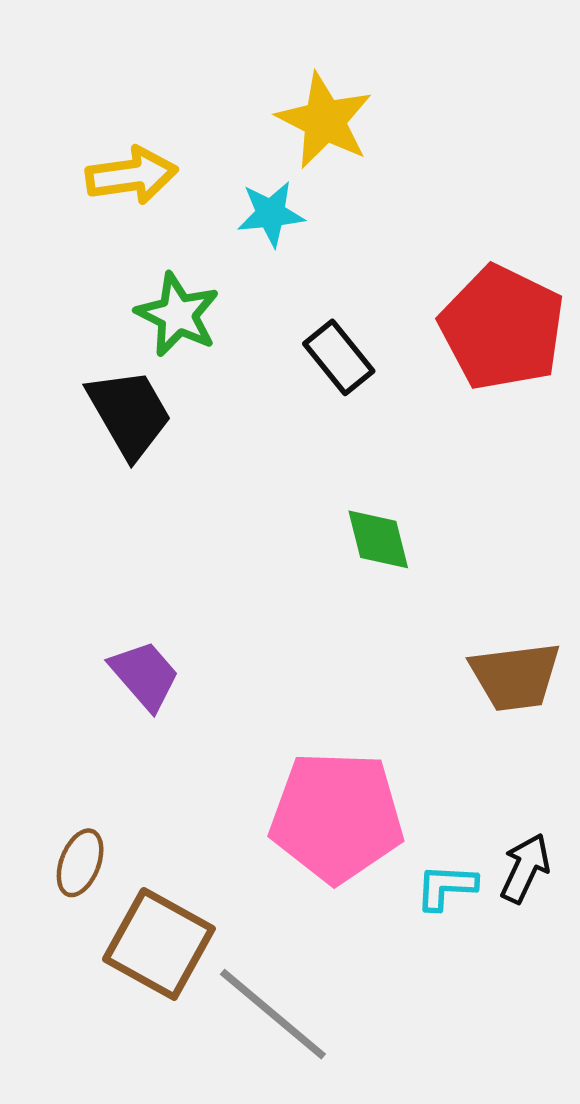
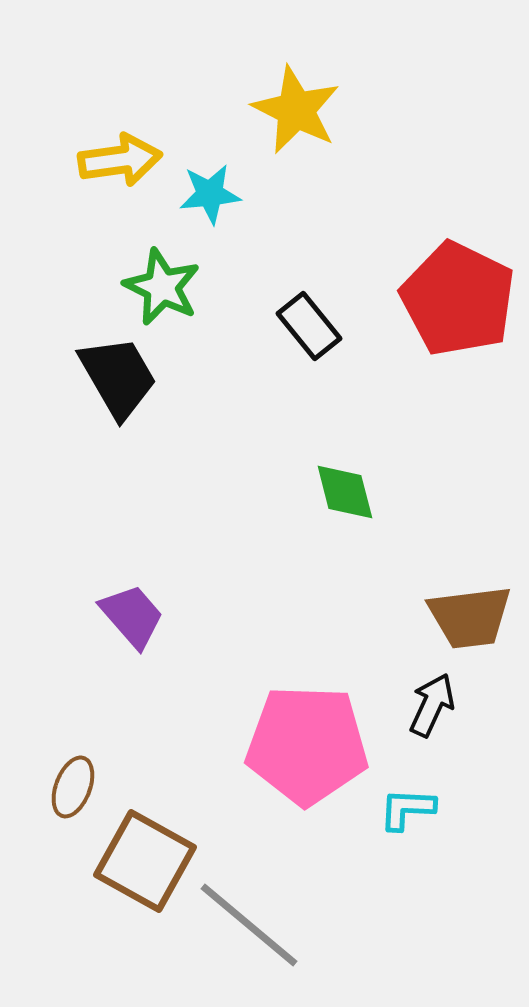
cyan star: (271, 214) -> (210, 194), moved
black arrow: (525, 868) -> (432, 705), moved

